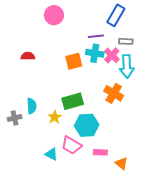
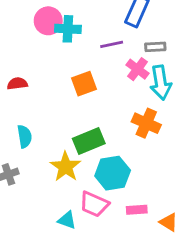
cyan cross: (95, 53) -> (68, 29), moved
cyan semicircle: (32, 106) -> (25, 136), moved
yellow star: (55, 117) -> (65, 167), size x1.5

